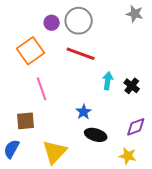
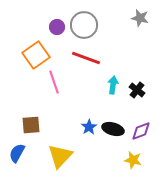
pink line: (42, 89) -> (54, 82), moved
blue star: (84, 112) -> (89, 127), moved
black ellipse: (96, 135) -> (113, 129), moved

